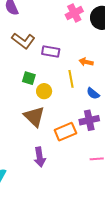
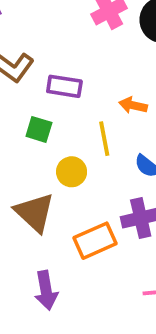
green square: (29, 78) -> (39, 129), moved
yellow circle: (44, 91) -> (72, 172), moved

